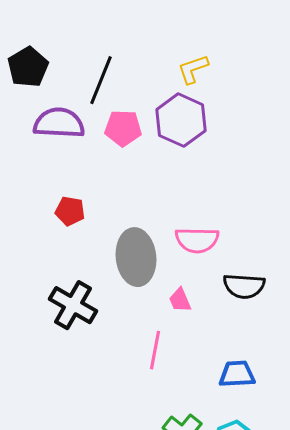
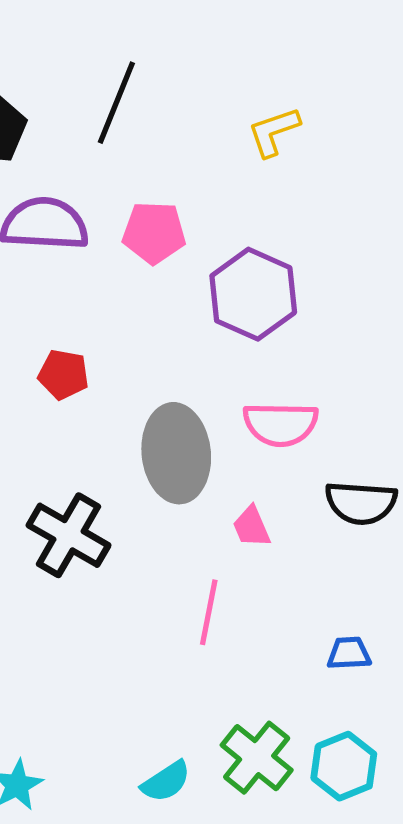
black line: (101, 80) -> (116, 103), moved
purple hexagon: (181, 120) -> (253, 294), moved
blue trapezoid: (237, 374) -> (349, 653), size x0.7

